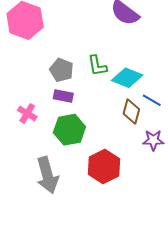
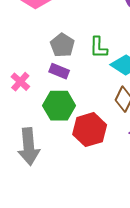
red hexagon: (104, 166) -> (90, 130), moved

